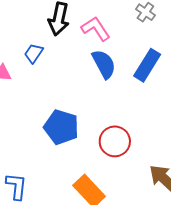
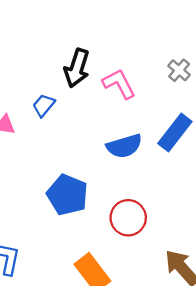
blue semicircle: (104, 64) -> (124, 146), moved, turned 96

